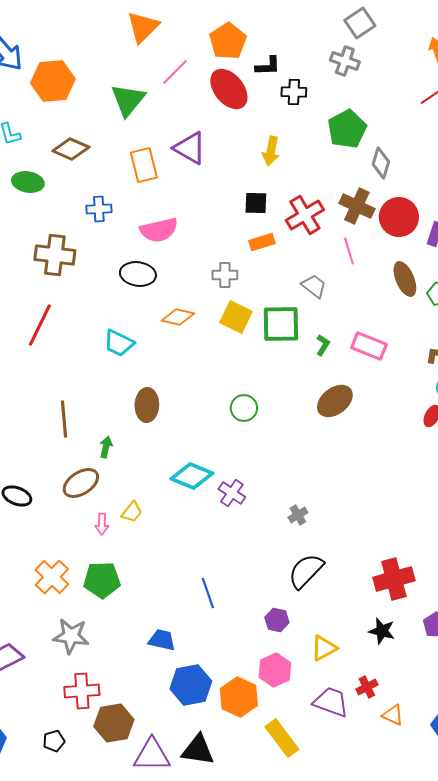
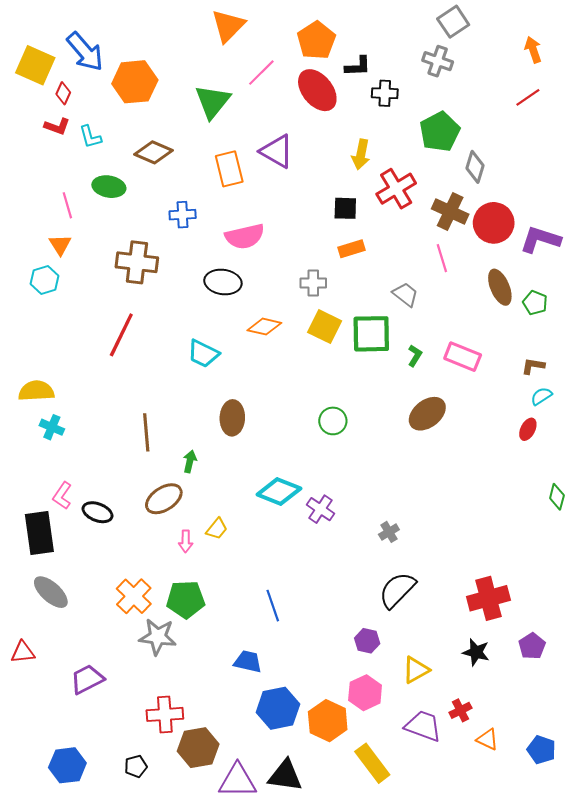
red cross: (305, 215) -> (396, 189), moved
blue line: (208, 593) -> (273, 606), moved
gray star: (71, 636) -> (158, 637), moved

